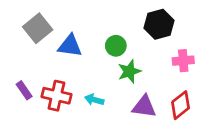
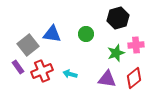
gray square: (38, 28) -> (28, 45), moved
green star: (129, 71) -> (116, 53), moved
red cross: (56, 96) -> (42, 71), turned -35

